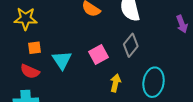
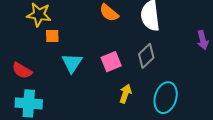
orange square: (35, 48) -> (52, 36), moved
red semicircle: (30, 71) -> (22, 70), moved

